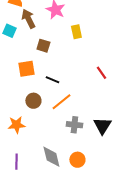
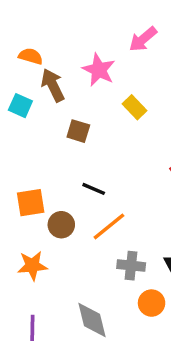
yellow rectangle: (76, 32) -> (134, 107), turned -32
orange square: (26, 69) -> (31, 203), moved
orange circle: (77, 160) -> (152, 303), moved

